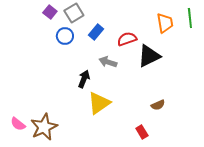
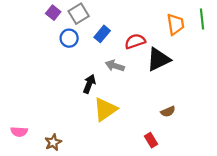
pink semicircle: (18, 124) -> (19, 132), turned -35
brown star: (44, 127) -> (53, 142), moved, size x0.6

